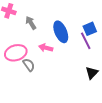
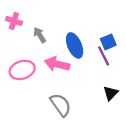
pink arrow: (46, 48) -> (57, 64), size x1.5
gray semicircle: (29, 65) -> (61, 105), moved, size x1.5

